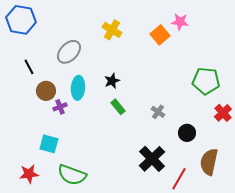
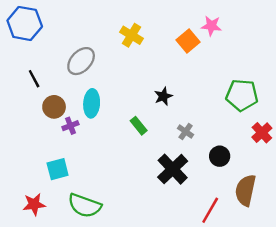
black star: (112, 81) -> (163, 96), moved
cyan square: (49, 144) -> (58, 169), turned -30
black cross: (152, 159) -> (173, 169), moved

